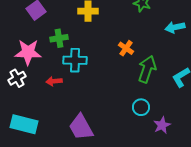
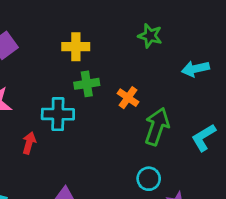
green cross: (59, 38) -> (87, 84), moved
red arrow: (54, 81) -> (29, 143), turned 112

